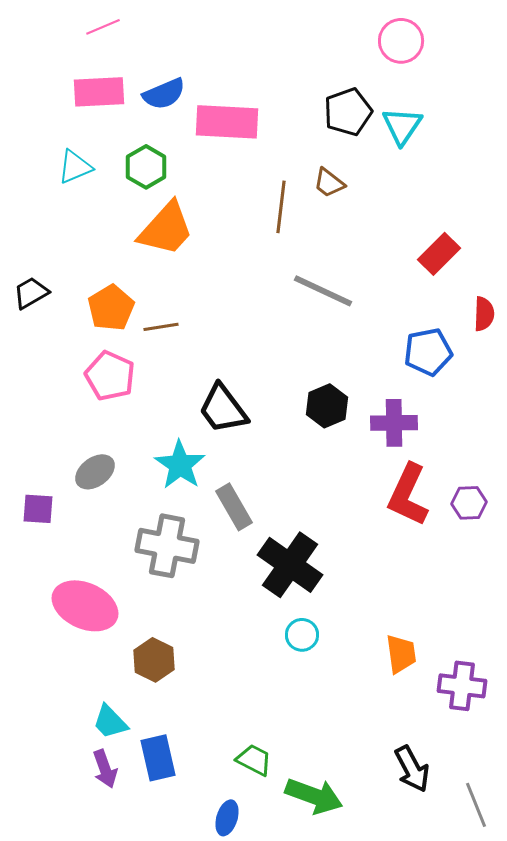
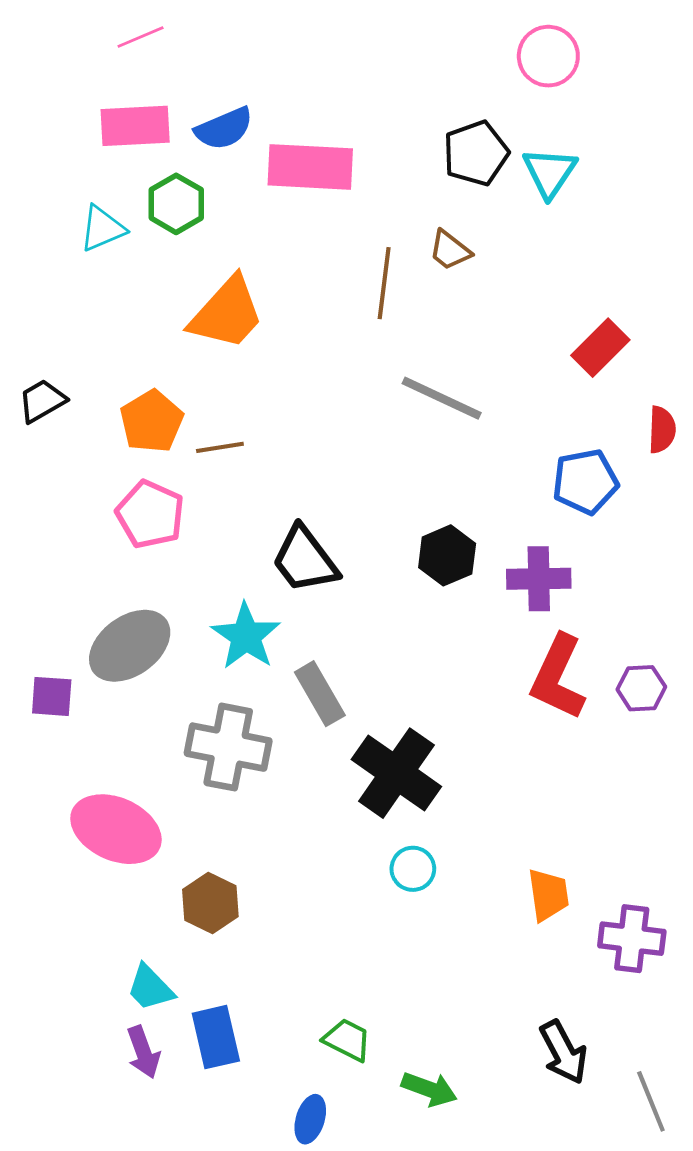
green hexagon: (146, 167) -> (176, 204), moved
gray ellipse: (95, 472) -> (130, 646), size x1.5
green arrow: (314, 796) -> (429, 1089), size x0.7

